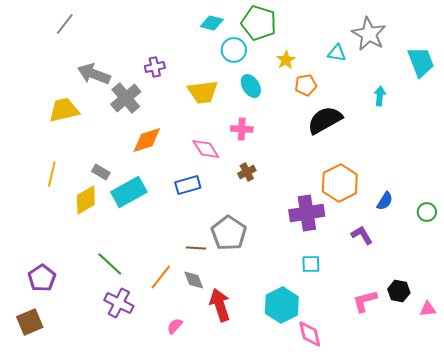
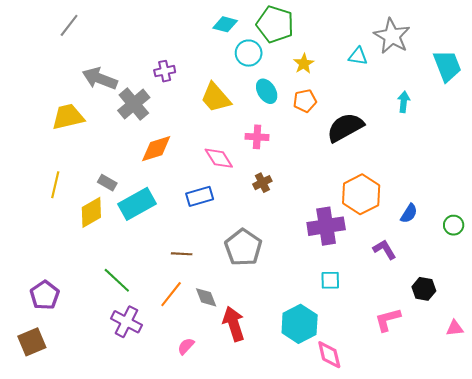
orange pentagon: (306, 85) -> (305, 101), moved
yellow trapezoid: (203, 92) -> (216, 98), turned 56
brown line: (196, 248) -> (182, 254), moved
black hexagon: (399, 291) -> (424, 289), moved

